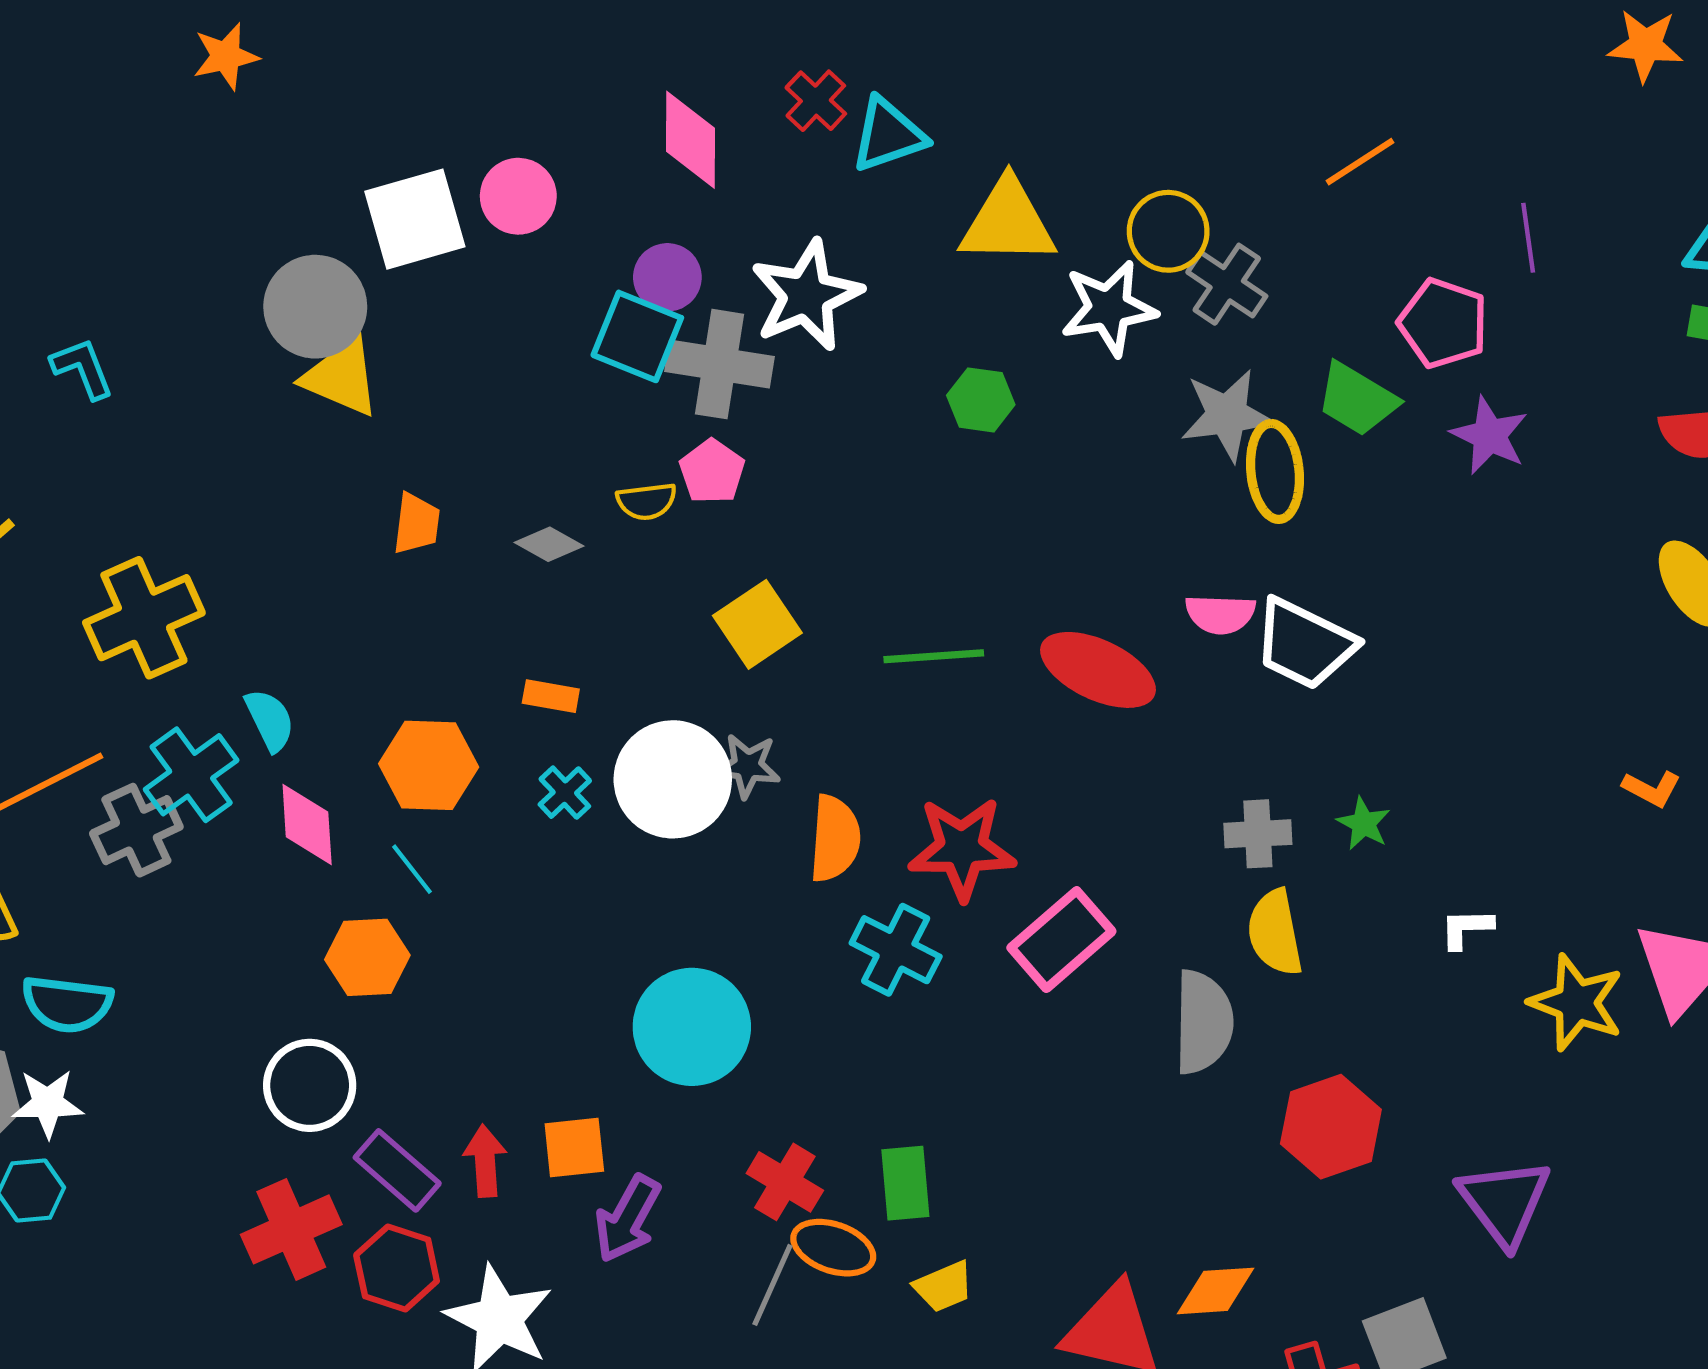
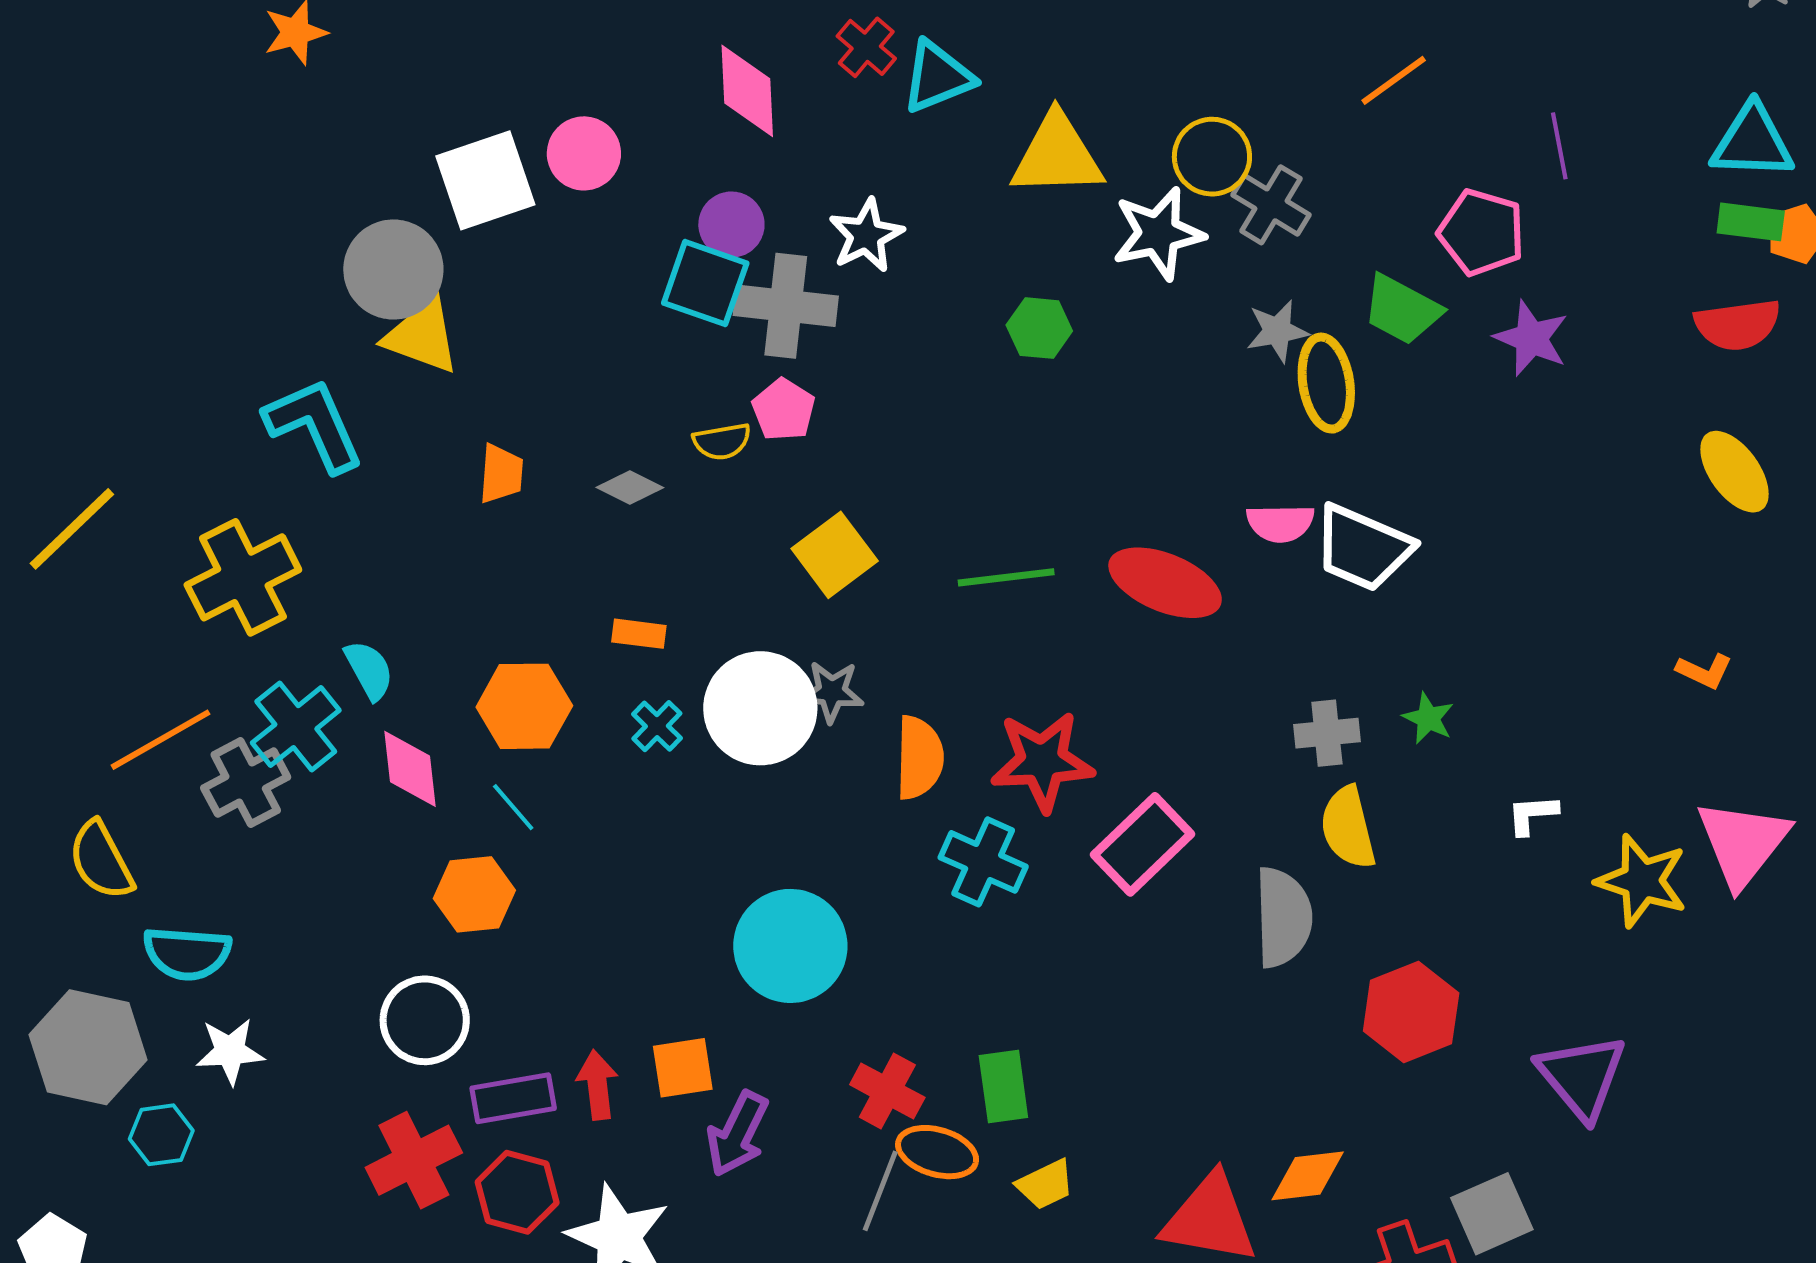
white star: (806, 295) -> (866, 235), size x0.7
cyan L-shape: (82, 368) -> (314, 425), moved, size x1.6
gray star: (1227, 415) -> (1277, 331), size x0.7
white star: (48, 1103) -> (230, 1051), moved
purple rectangle: (397, 1170) -> (513, 1098), turned -48

